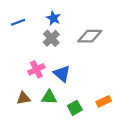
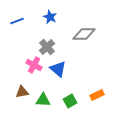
gray cross: (51, 38) -> (47, 47), moved
pink cross: (36, 69) -> (34, 65), turned -35
green triangle: (49, 97) -> (43, 100), moved

